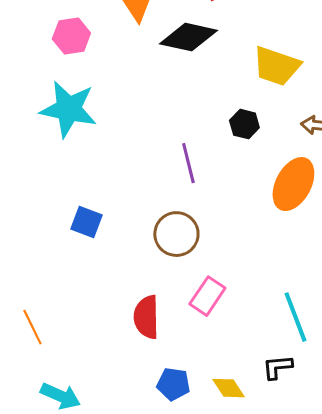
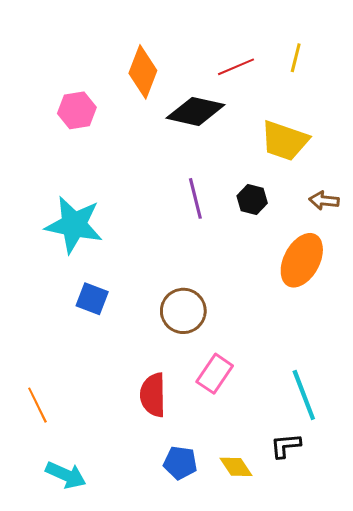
cyan star: (68, 109) -> (74, 225), moved
purple line: (188, 163) -> (195, 198), moved

